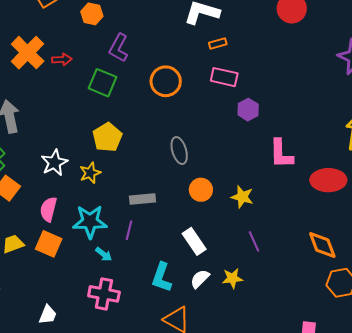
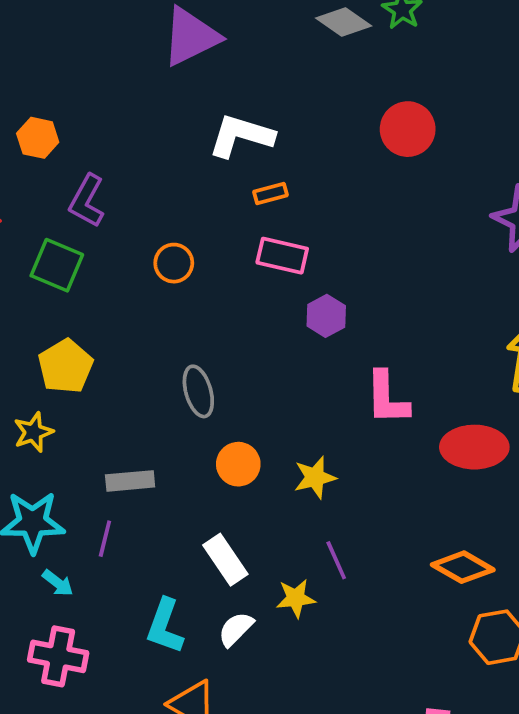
orange circle: (166, 81) -> (174, 263), size x0.7
yellow star: (242, 197) -> (315, 478), turned -30
orange diamond: (322, 245) -> (463, 567), turned -40
yellow star: (232, 278) -> (296, 598), moved

